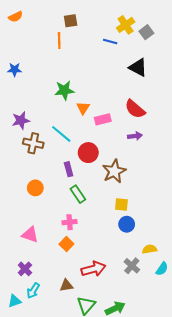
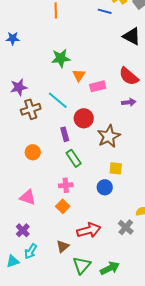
brown cross: (33, 143) -> (31, 109), turned -30
blue circle: (127, 224) -> (105, 187), moved
brown triangle: (66, 285) -> (63, 246), turned -32

